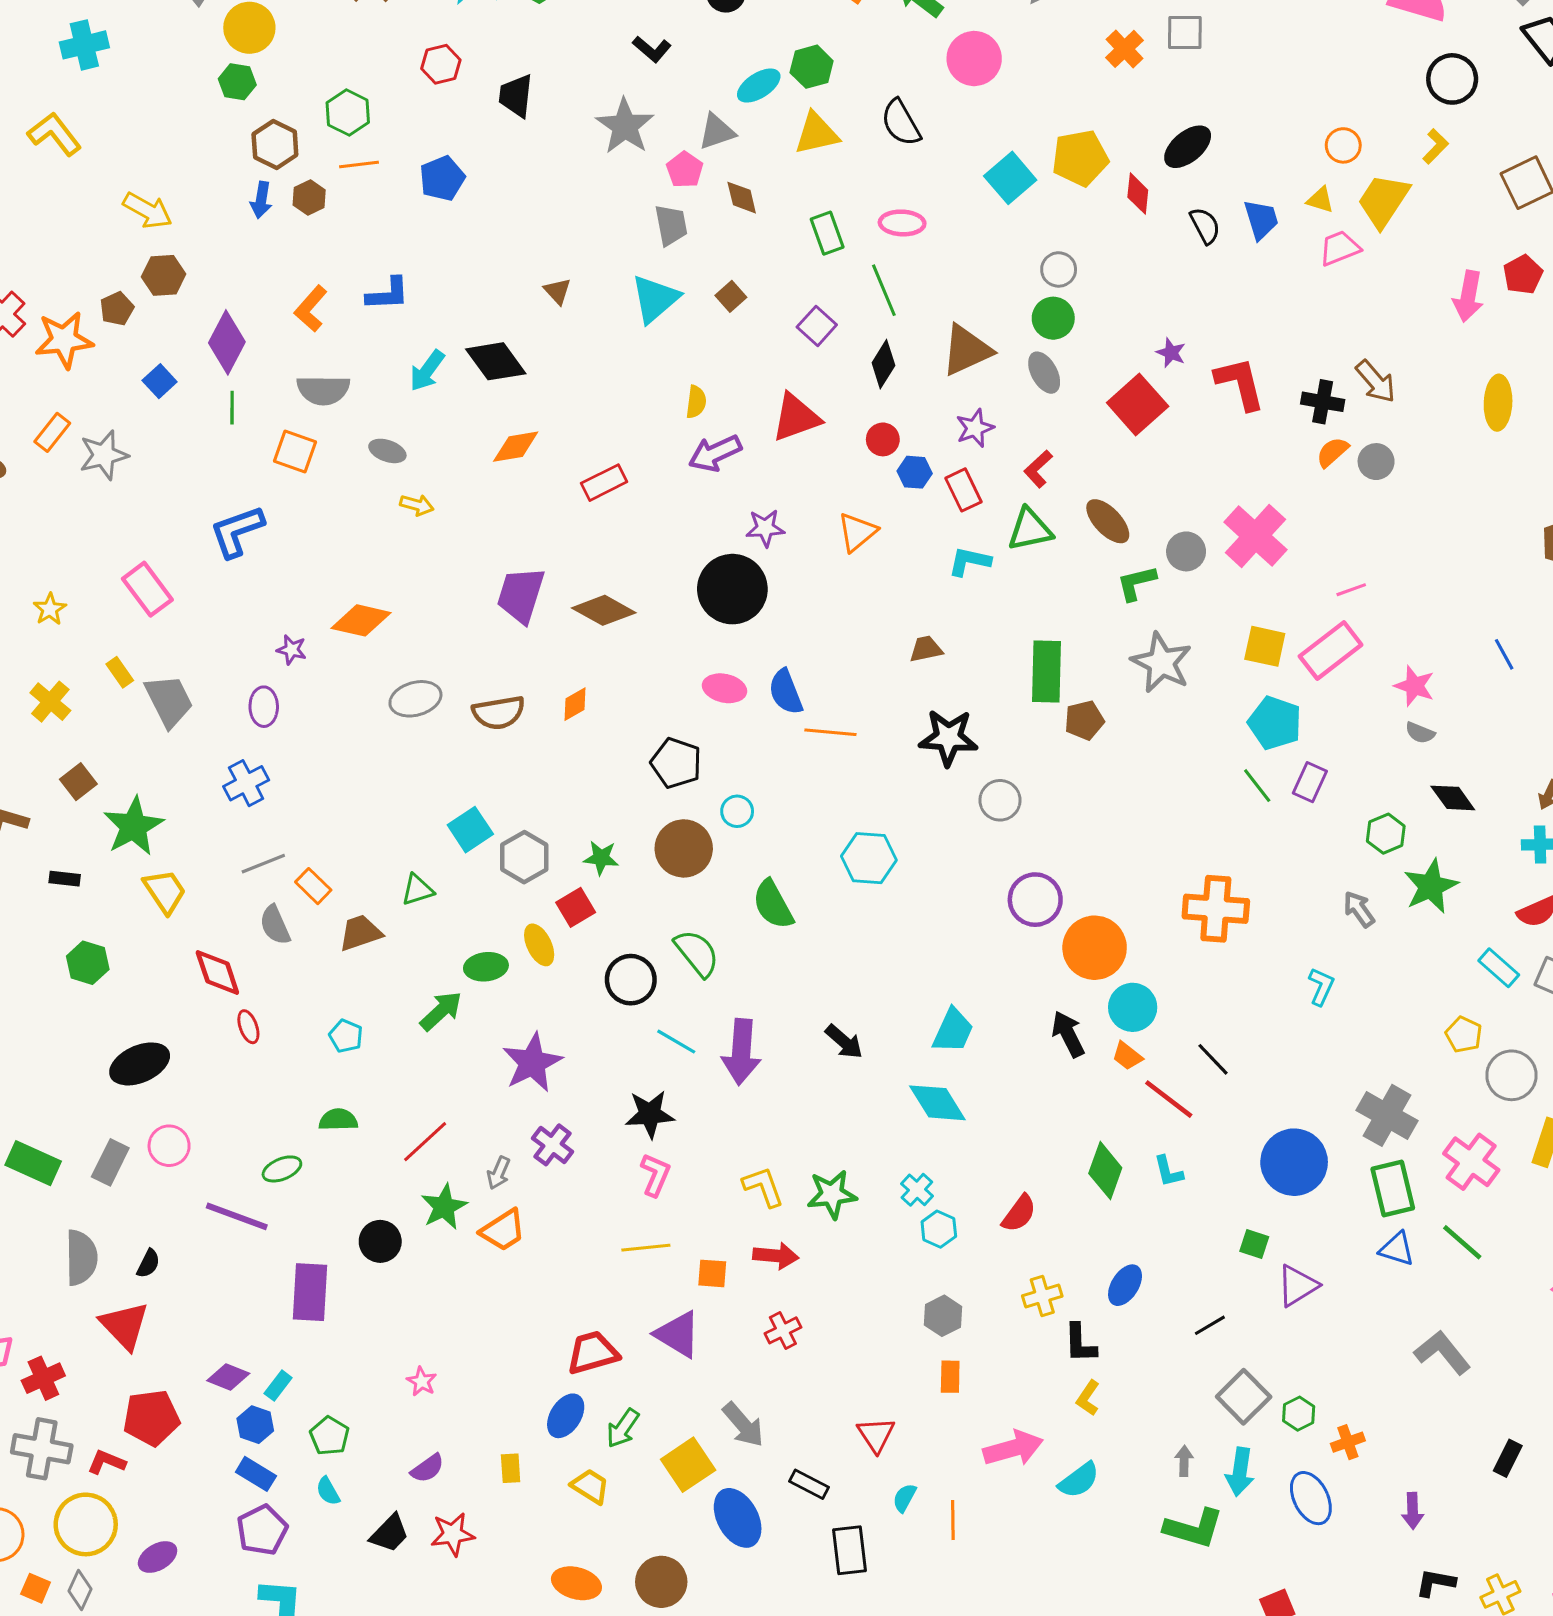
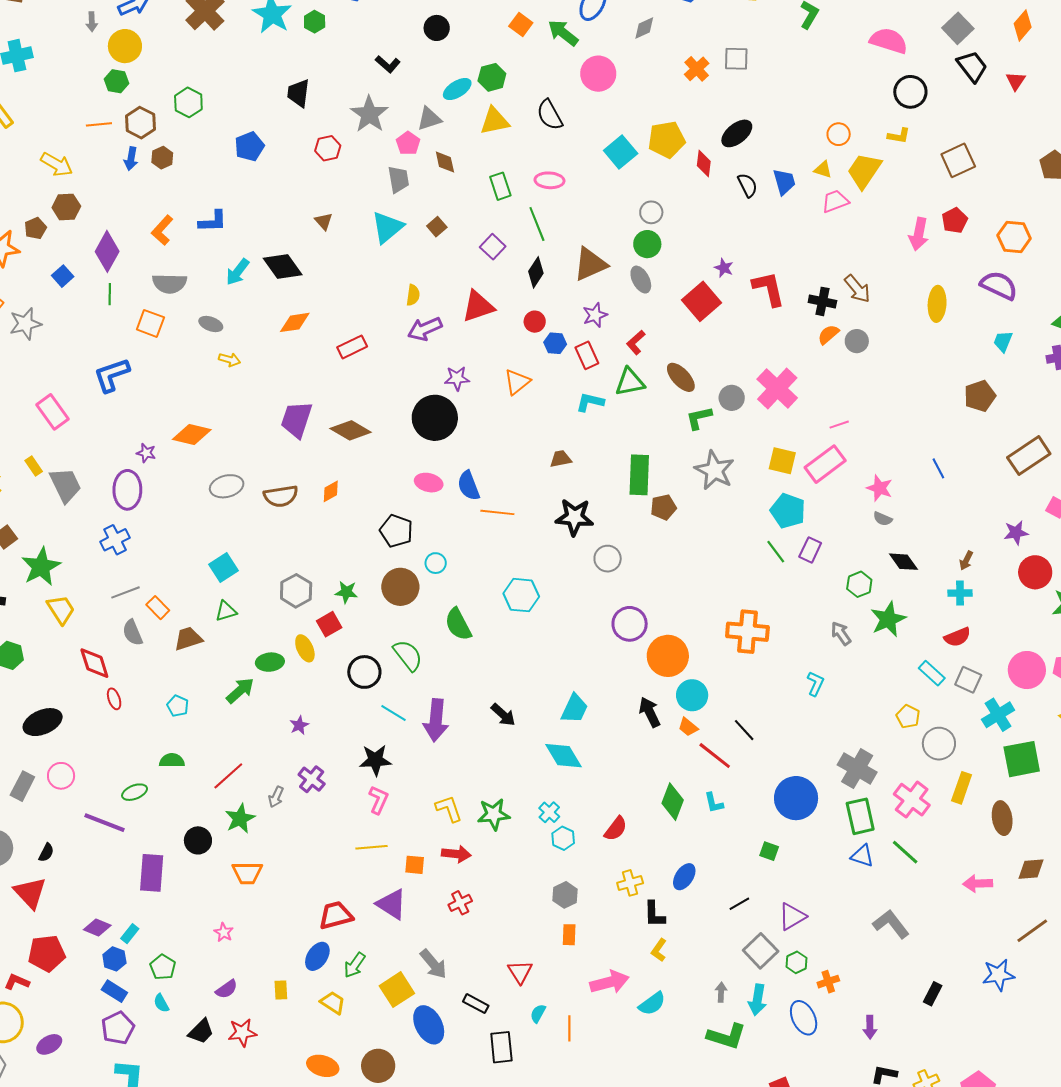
red hexagon: (441, 64) -> (328, 148), moved
yellow L-shape: (1435, 146) -> (899, 136), turned 55
orange line: (359, 165) -> (99, 124), moved
purple ellipse: (264, 707) -> (127, 490), size x1.5
cyan square: (470, 830) -> (223, 567), moved
purple star: (532, 1063) -> (299, 725), size x0.5
orange trapezoid: (503, 1230) -> (247, 873), moved, turned 32
purple triangle: (1297, 1286) -> (792, 917), moved

